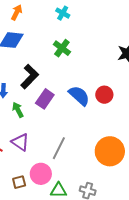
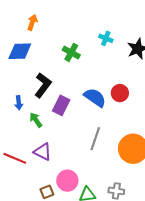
orange arrow: (17, 12) -> (32, 22), moved
cyan cross: (63, 13) -> (106, 38), moved
gray line: (59, 148) -> (95, 139), moved

